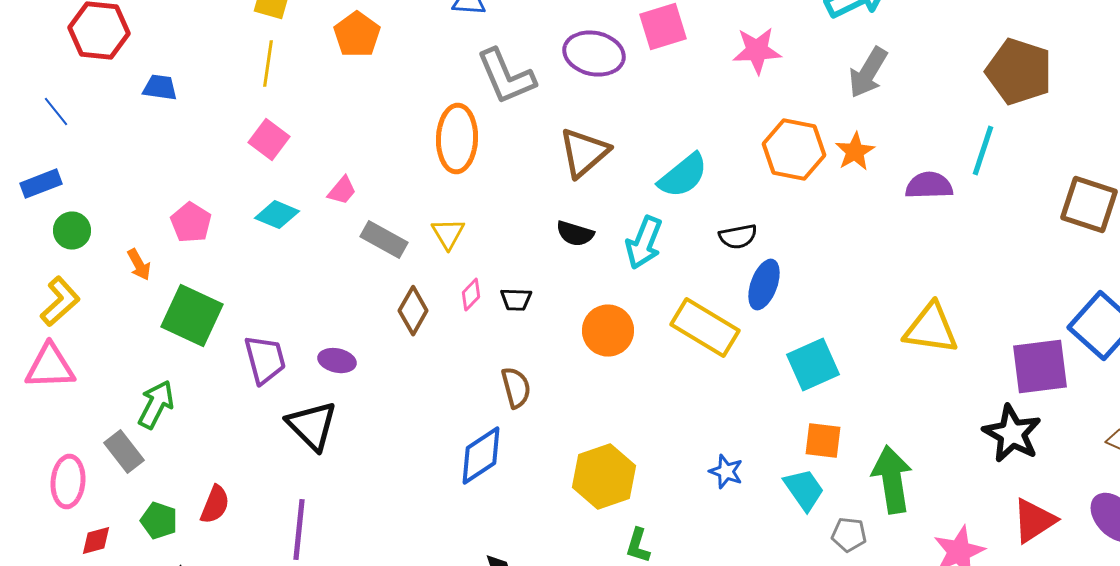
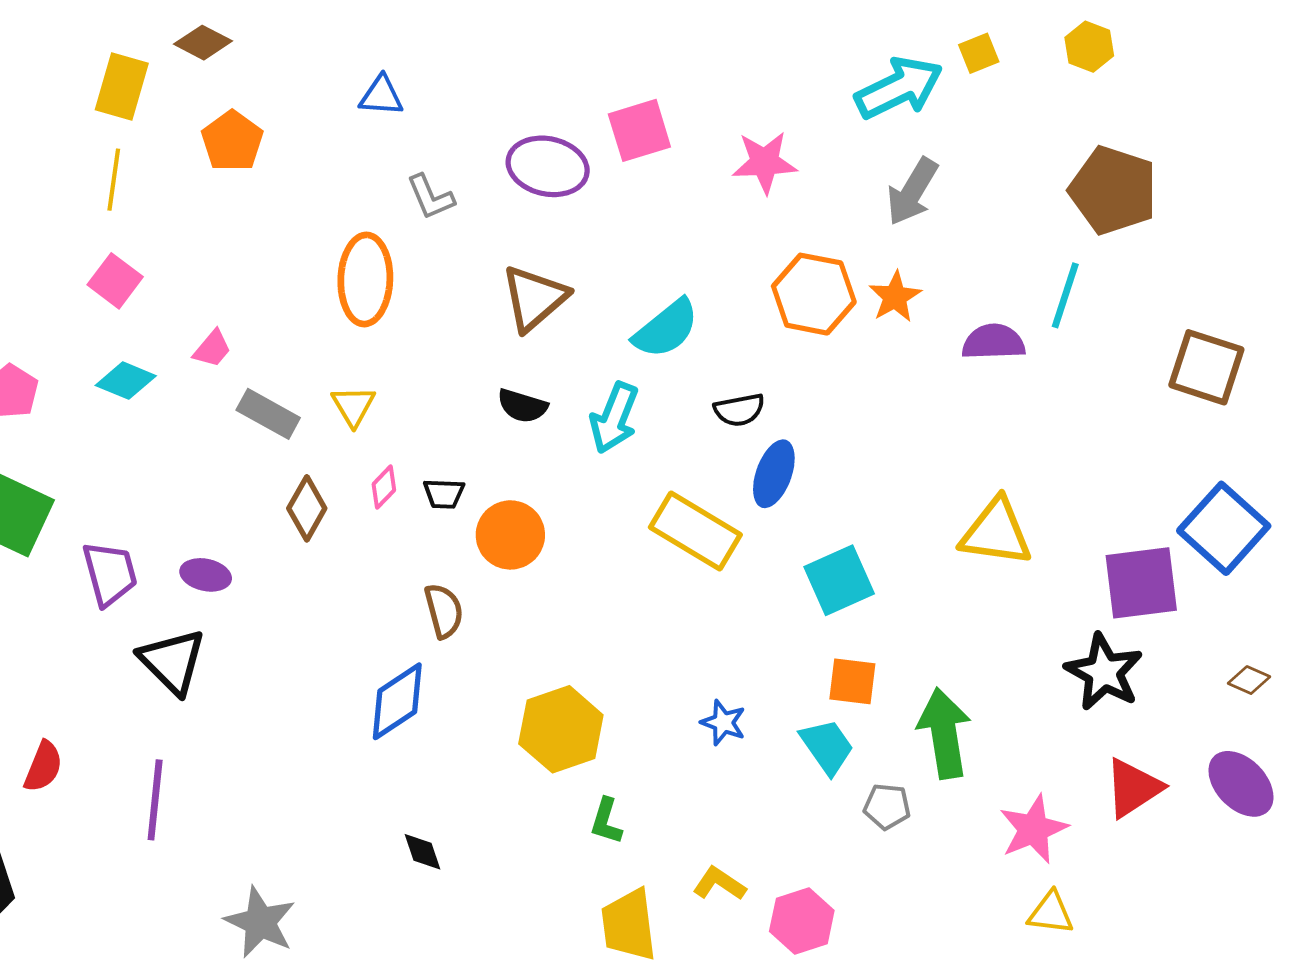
gray L-shape: (506, 77) -> (431, 197), size x0.6
orange circle: (608, 331) -> (510, 535), moved

